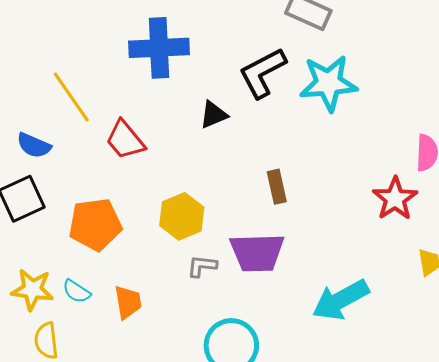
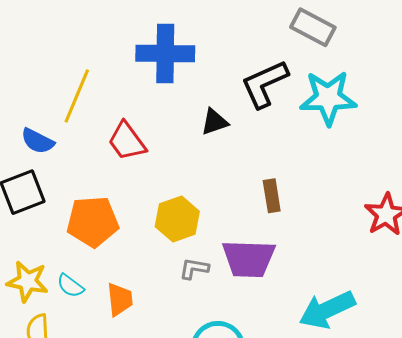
yellow line: (71, 97) -> (77, 96), turned 54

